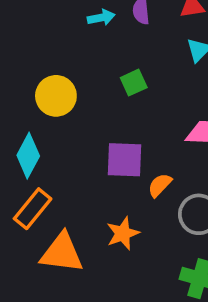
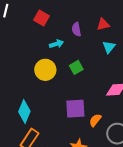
cyan arrow: (101, 18) -> (56, 44), moved
yellow circle: (56, 96) -> (45, 70), moved

